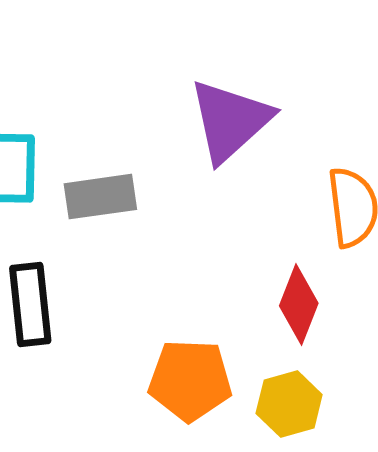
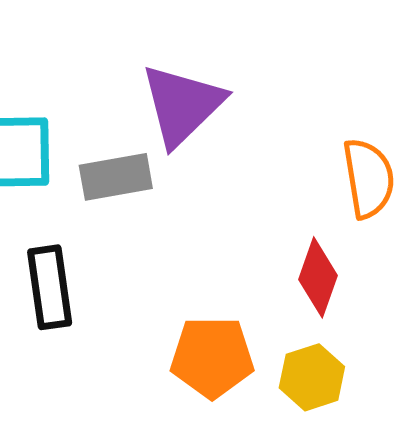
purple triangle: (230, 121) -> (182, 105), moved

